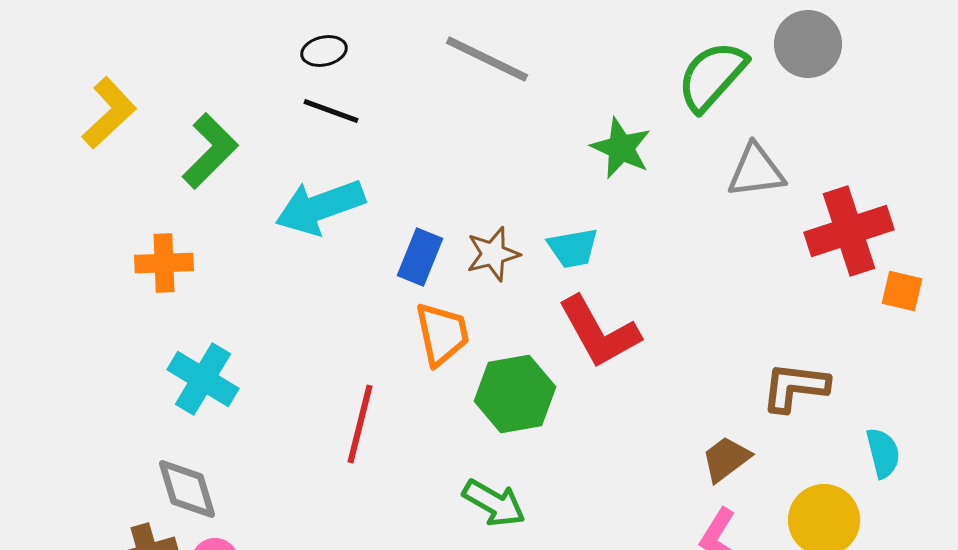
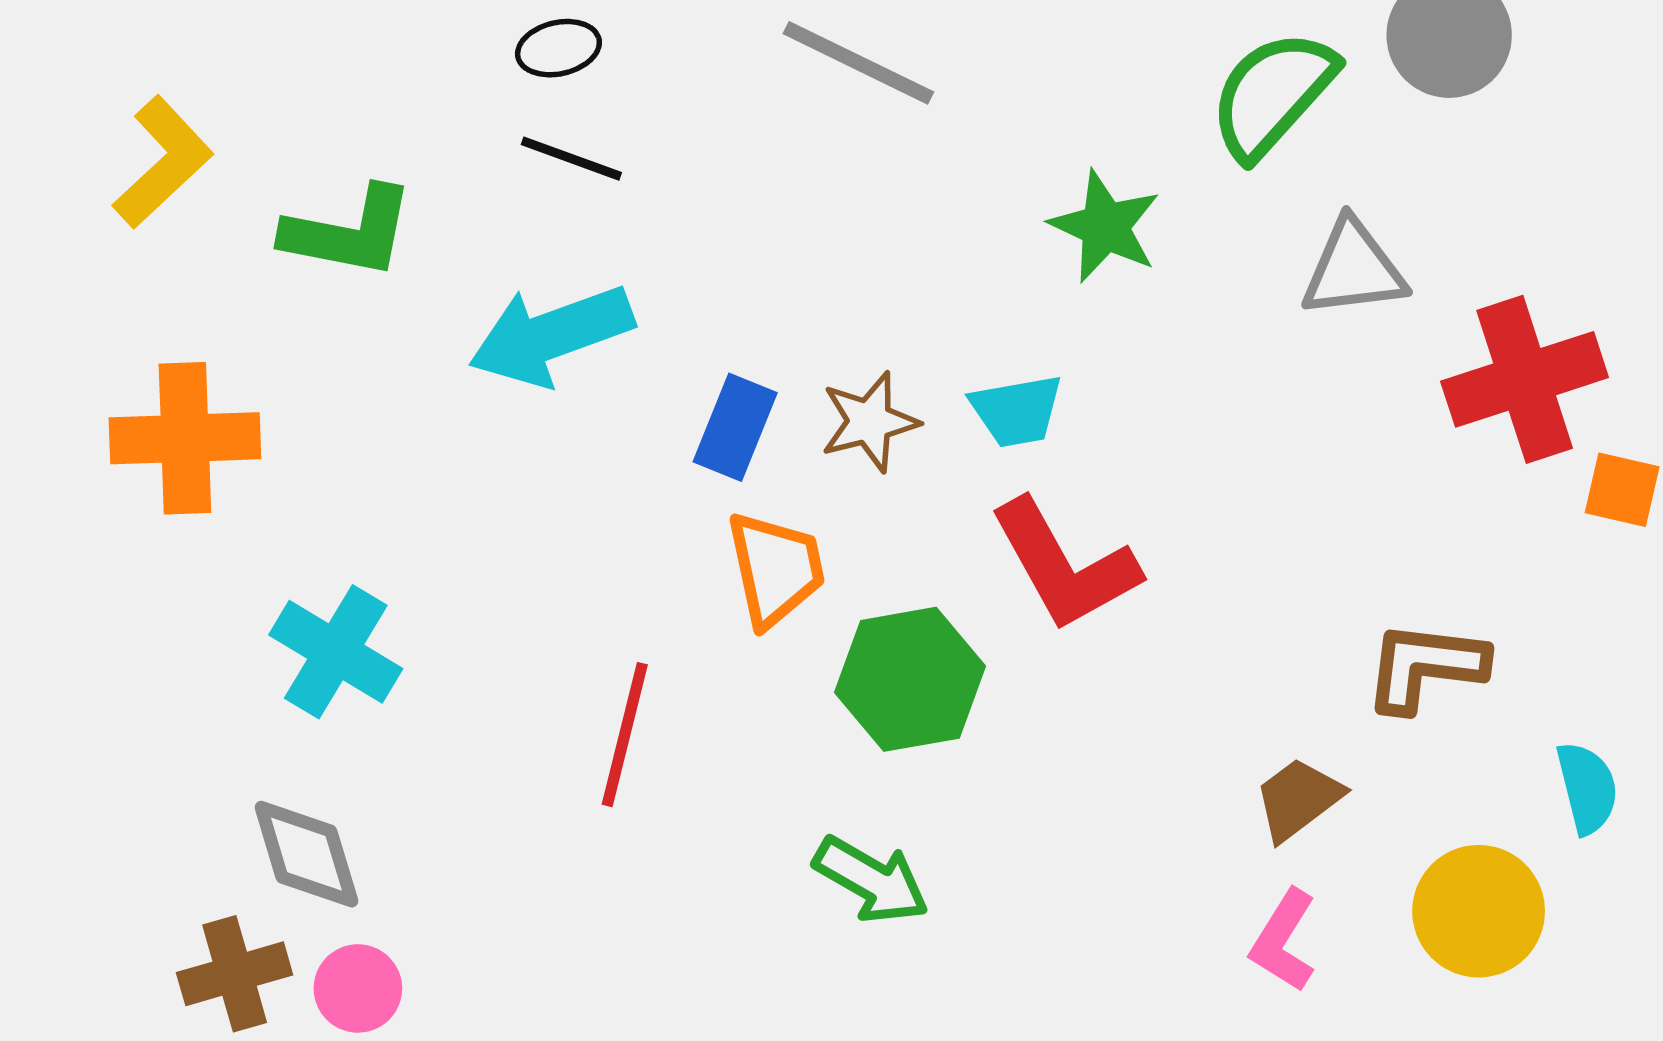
green L-shape: (210, 151) -> (349, 232), turned 56
orange cross: (164, 263) -> (185, 438), moved, size x1.4

